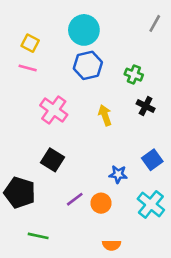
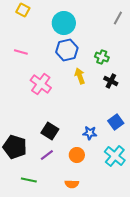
yellow square: (30, 43) -> (23, 10), moved
yellow arrow: (105, 115) -> (80, 76), moved
black square: (52, 160) -> (50, 131), moved
purple line: (75, 199) -> (47, 155), moved
orange semicircle: (111, 245) -> (72, 184), moved

